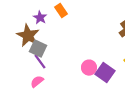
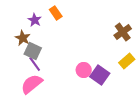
brown star: (28, 36) -> (23, 38), size x0.7
pink semicircle: (37, 82) -> (32, 84), size x1.6

